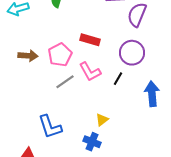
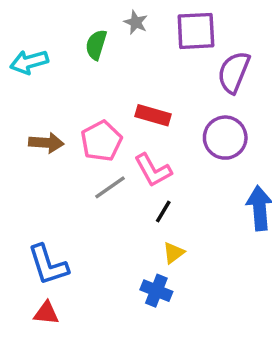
black line: (118, 79) -> (163, 212), moved
blue L-shape: (50, 127) -> (48, 265), moved

